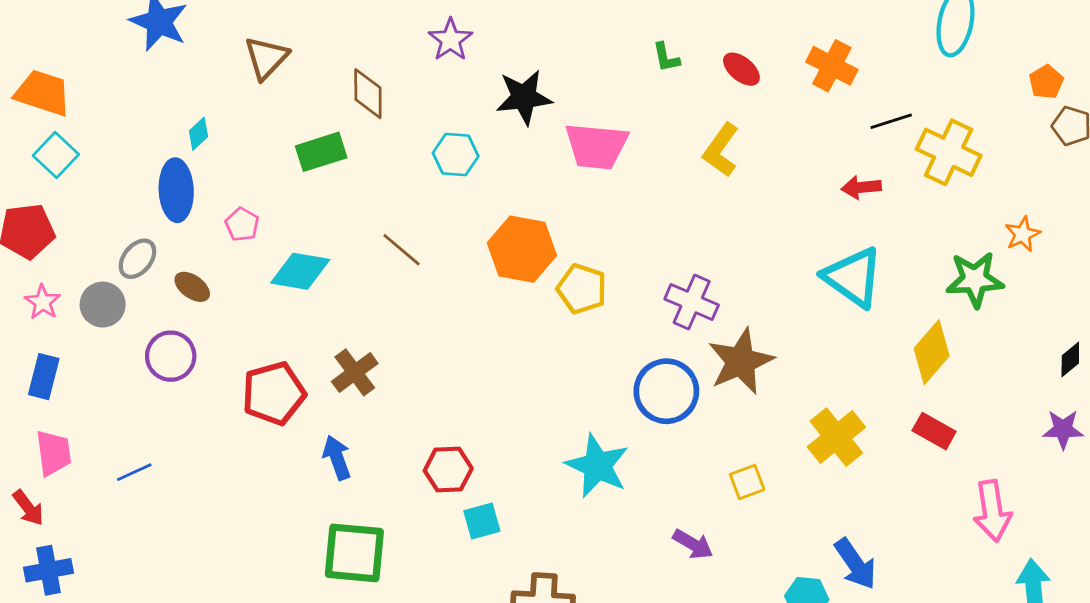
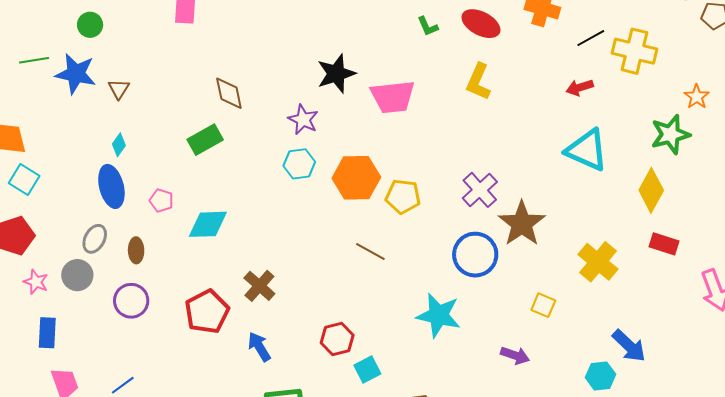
purple star: (450, 40) -> (303, 120), moved
brown triangle: (266, 58) -> (119, 89), moved, size x0.7
red ellipse: (741, 69) -> (481, 24), size x1.4
cyan hexagon: (456, 155) -> (299, 164), moved
brown line: (402, 250) -> (370, 251), moved
brown ellipse: (192, 287) -> (136, 250), turned 65
purple cross: (692, 302) -> (480, 190), turned 36
yellow square: (747, 482) -> (543, 305), turned -35

